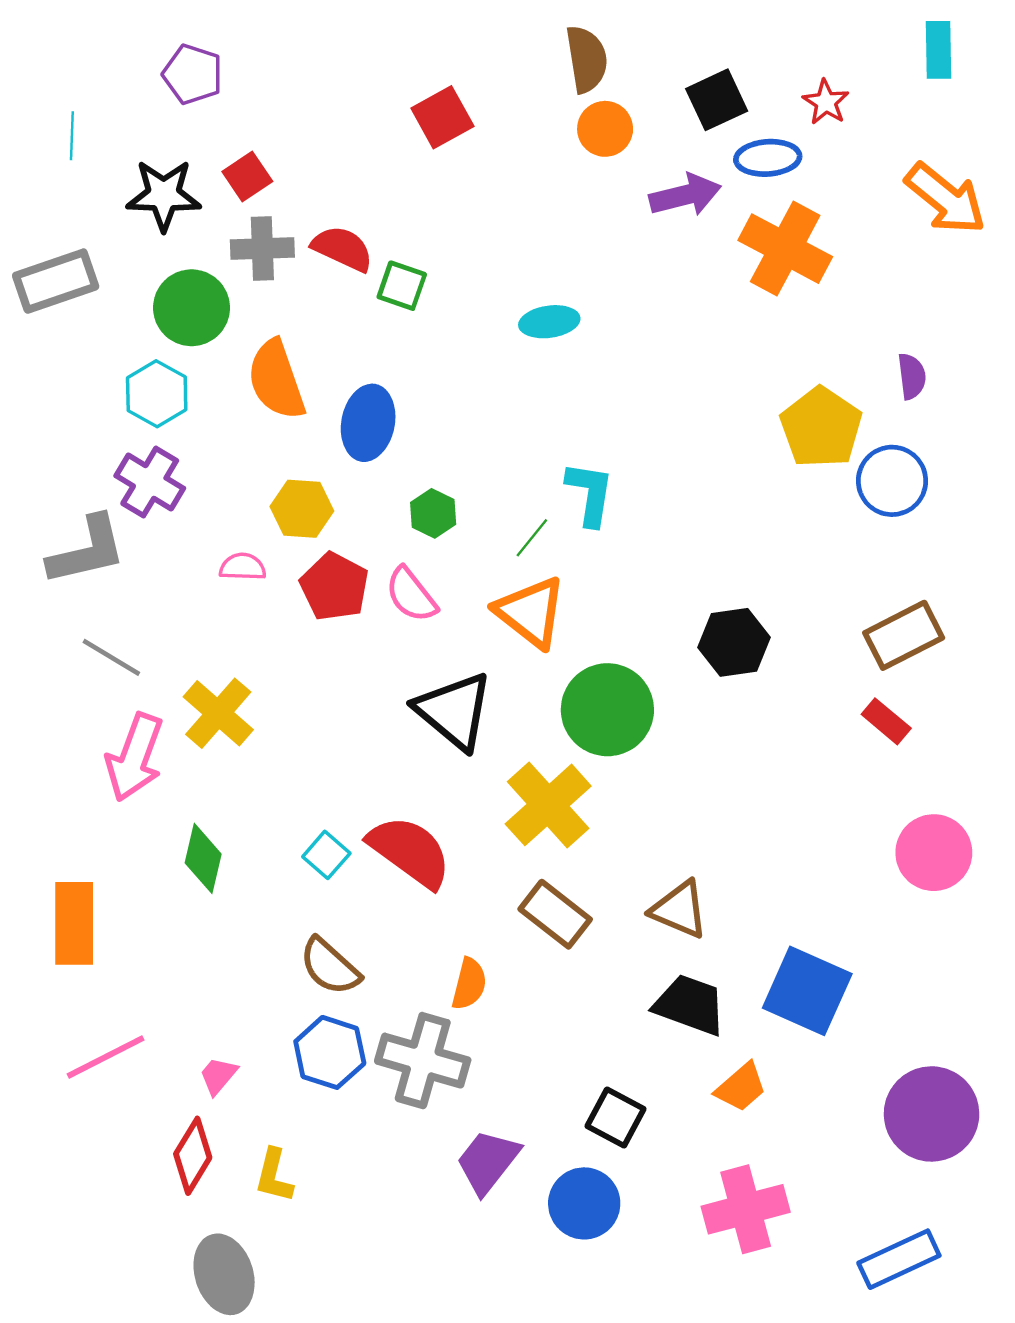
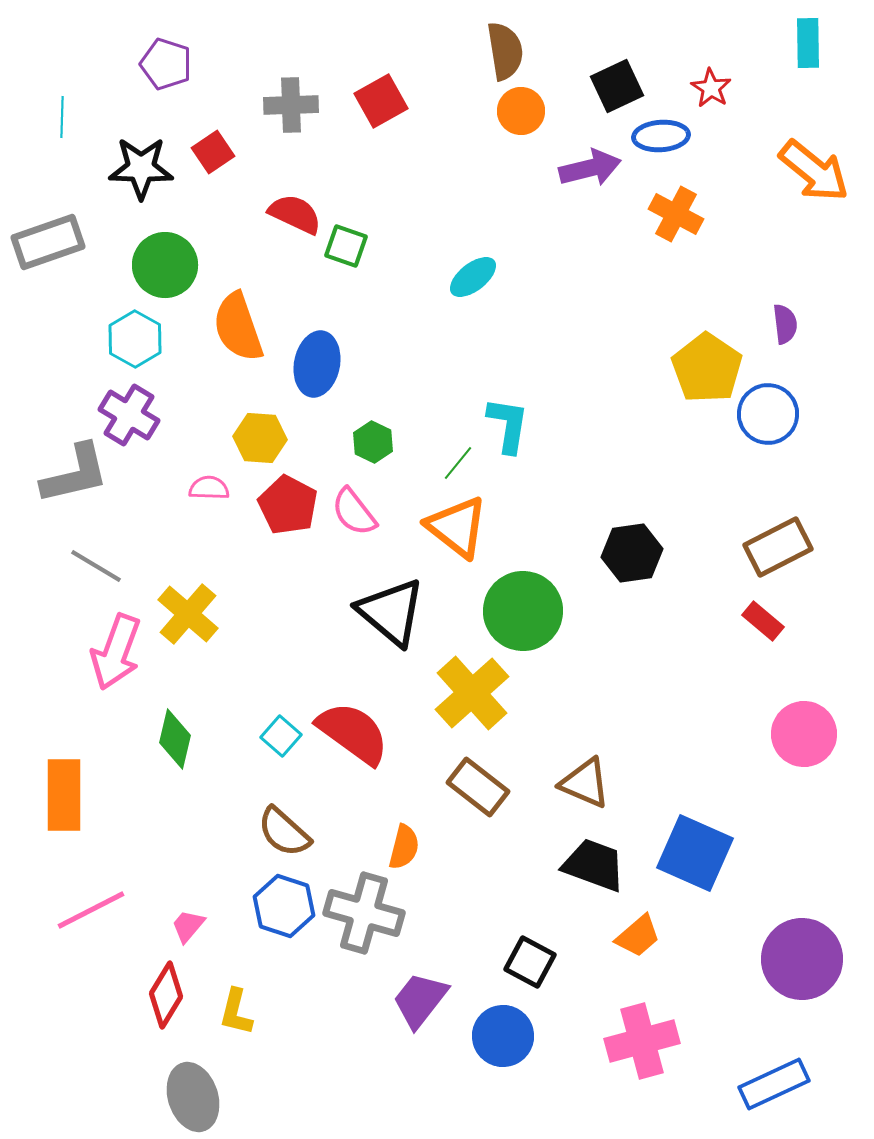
gray cross: (262, 249) -> (291, 105), moved
orange cross: (785, 249) -> (676, 214), size x0.7
cyan ellipse: (549, 322) -> (473, 277), turned -30

